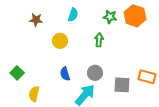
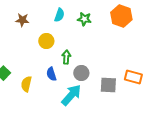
green star: (110, 17) -> (84, 19), moved
green arrow: (99, 40) -> (66, 57), moved
yellow semicircle: (34, 94) -> (26, 84), moved

